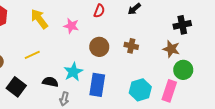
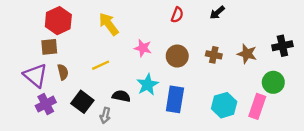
black cross: (182, 25) -> (282, 46), moved
pink star: (71, 26) -> (143, 48), moved
brown star: (171, 49) -> (247, 54), moved
gray arrow: (64, 99) -> (105, 115), moved

